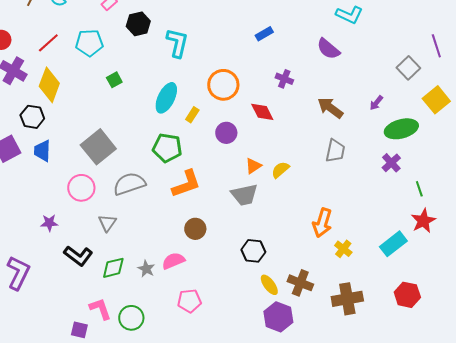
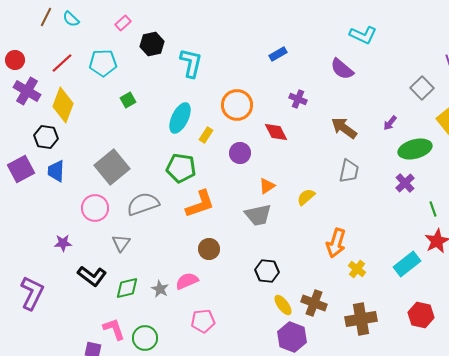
yellow semicircle: (280, 170) -> (306, 197), moved

